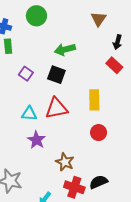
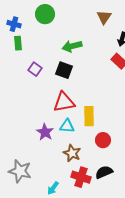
yellow rectangle: (94, 100) -> (89, 116), moved
cyan triangle: (29, 114) -> (67, 126), moved
red circle: (99, 133) -> (103, 140), moved

